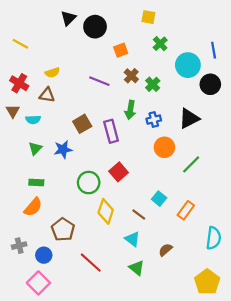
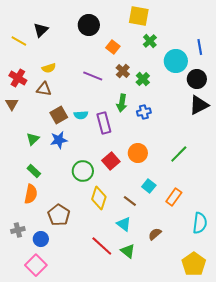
yellow square: (148, 17) -> (139, 16), size x1.5
black triangle: (68, 18) -> (41, 30), moved
orange square: (121, 50) -> (113, 47), turned -32
black triangle: (189, 118) -> (199, 105), moved
cyan semicircle: (33, 120) -> (81, 115), moved
brown square: (82, 124) -> (59, 115), moved
orange circle: (164, 147) -> (138, 153), moved
green rectangle: (36, 183) -> (34, 171), turned 40
orange semicircle: (33, 207) -> (31, 194), turned -30
red line: (91, 263) -> (102, 246), moved

